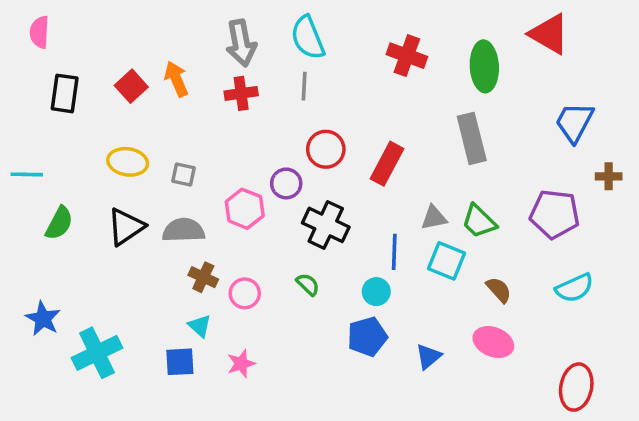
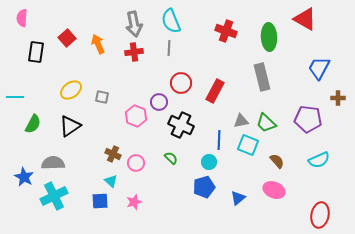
red square: (131, 86) -> (67, 38), moved
yellow ellipse: (128, 162) -> (71, 90), turned -45
gray semicircle: (183, 230) -> (53, 163), moved

